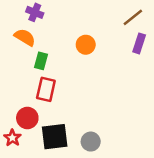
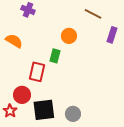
brown line: (133, 17) -> (93, 14), moved, turned 66
orange semicircle: (25, 37) -> (14, 41), moved
green rectangle: (41, 61) -> (55, 56), moved

